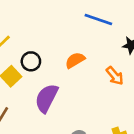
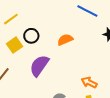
orange arrow: (115, 76) -> (89, 82), moved, turned 147

